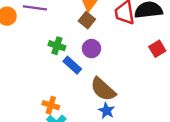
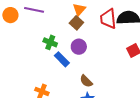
brown semicircle: (103, 89) -> (86, 81), size x0.6

